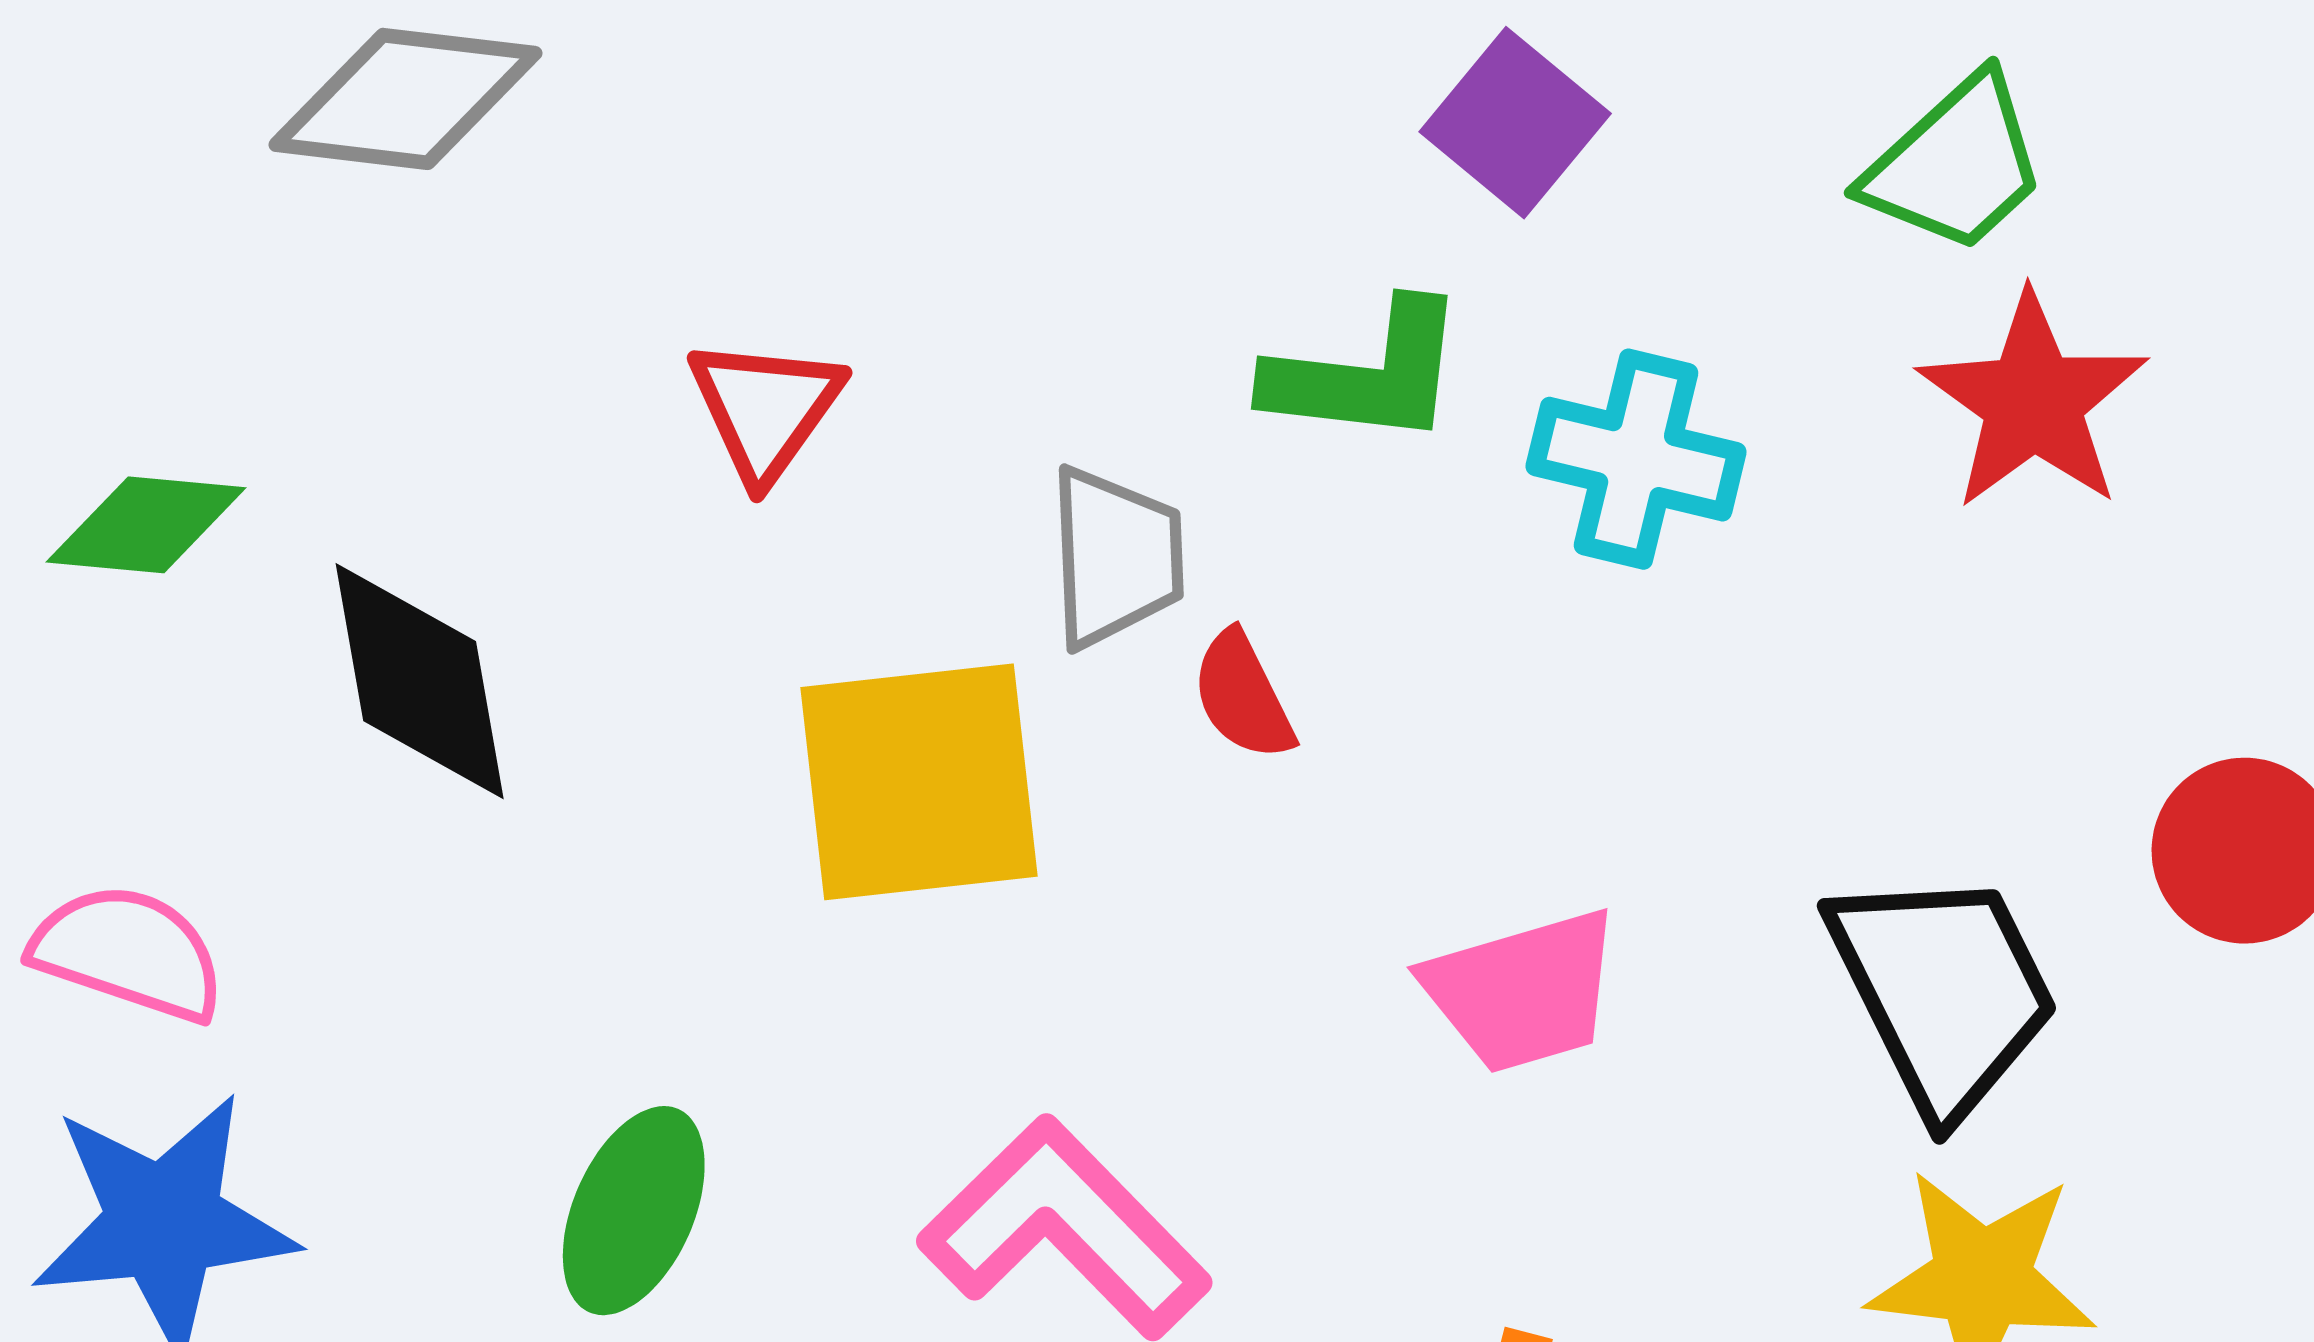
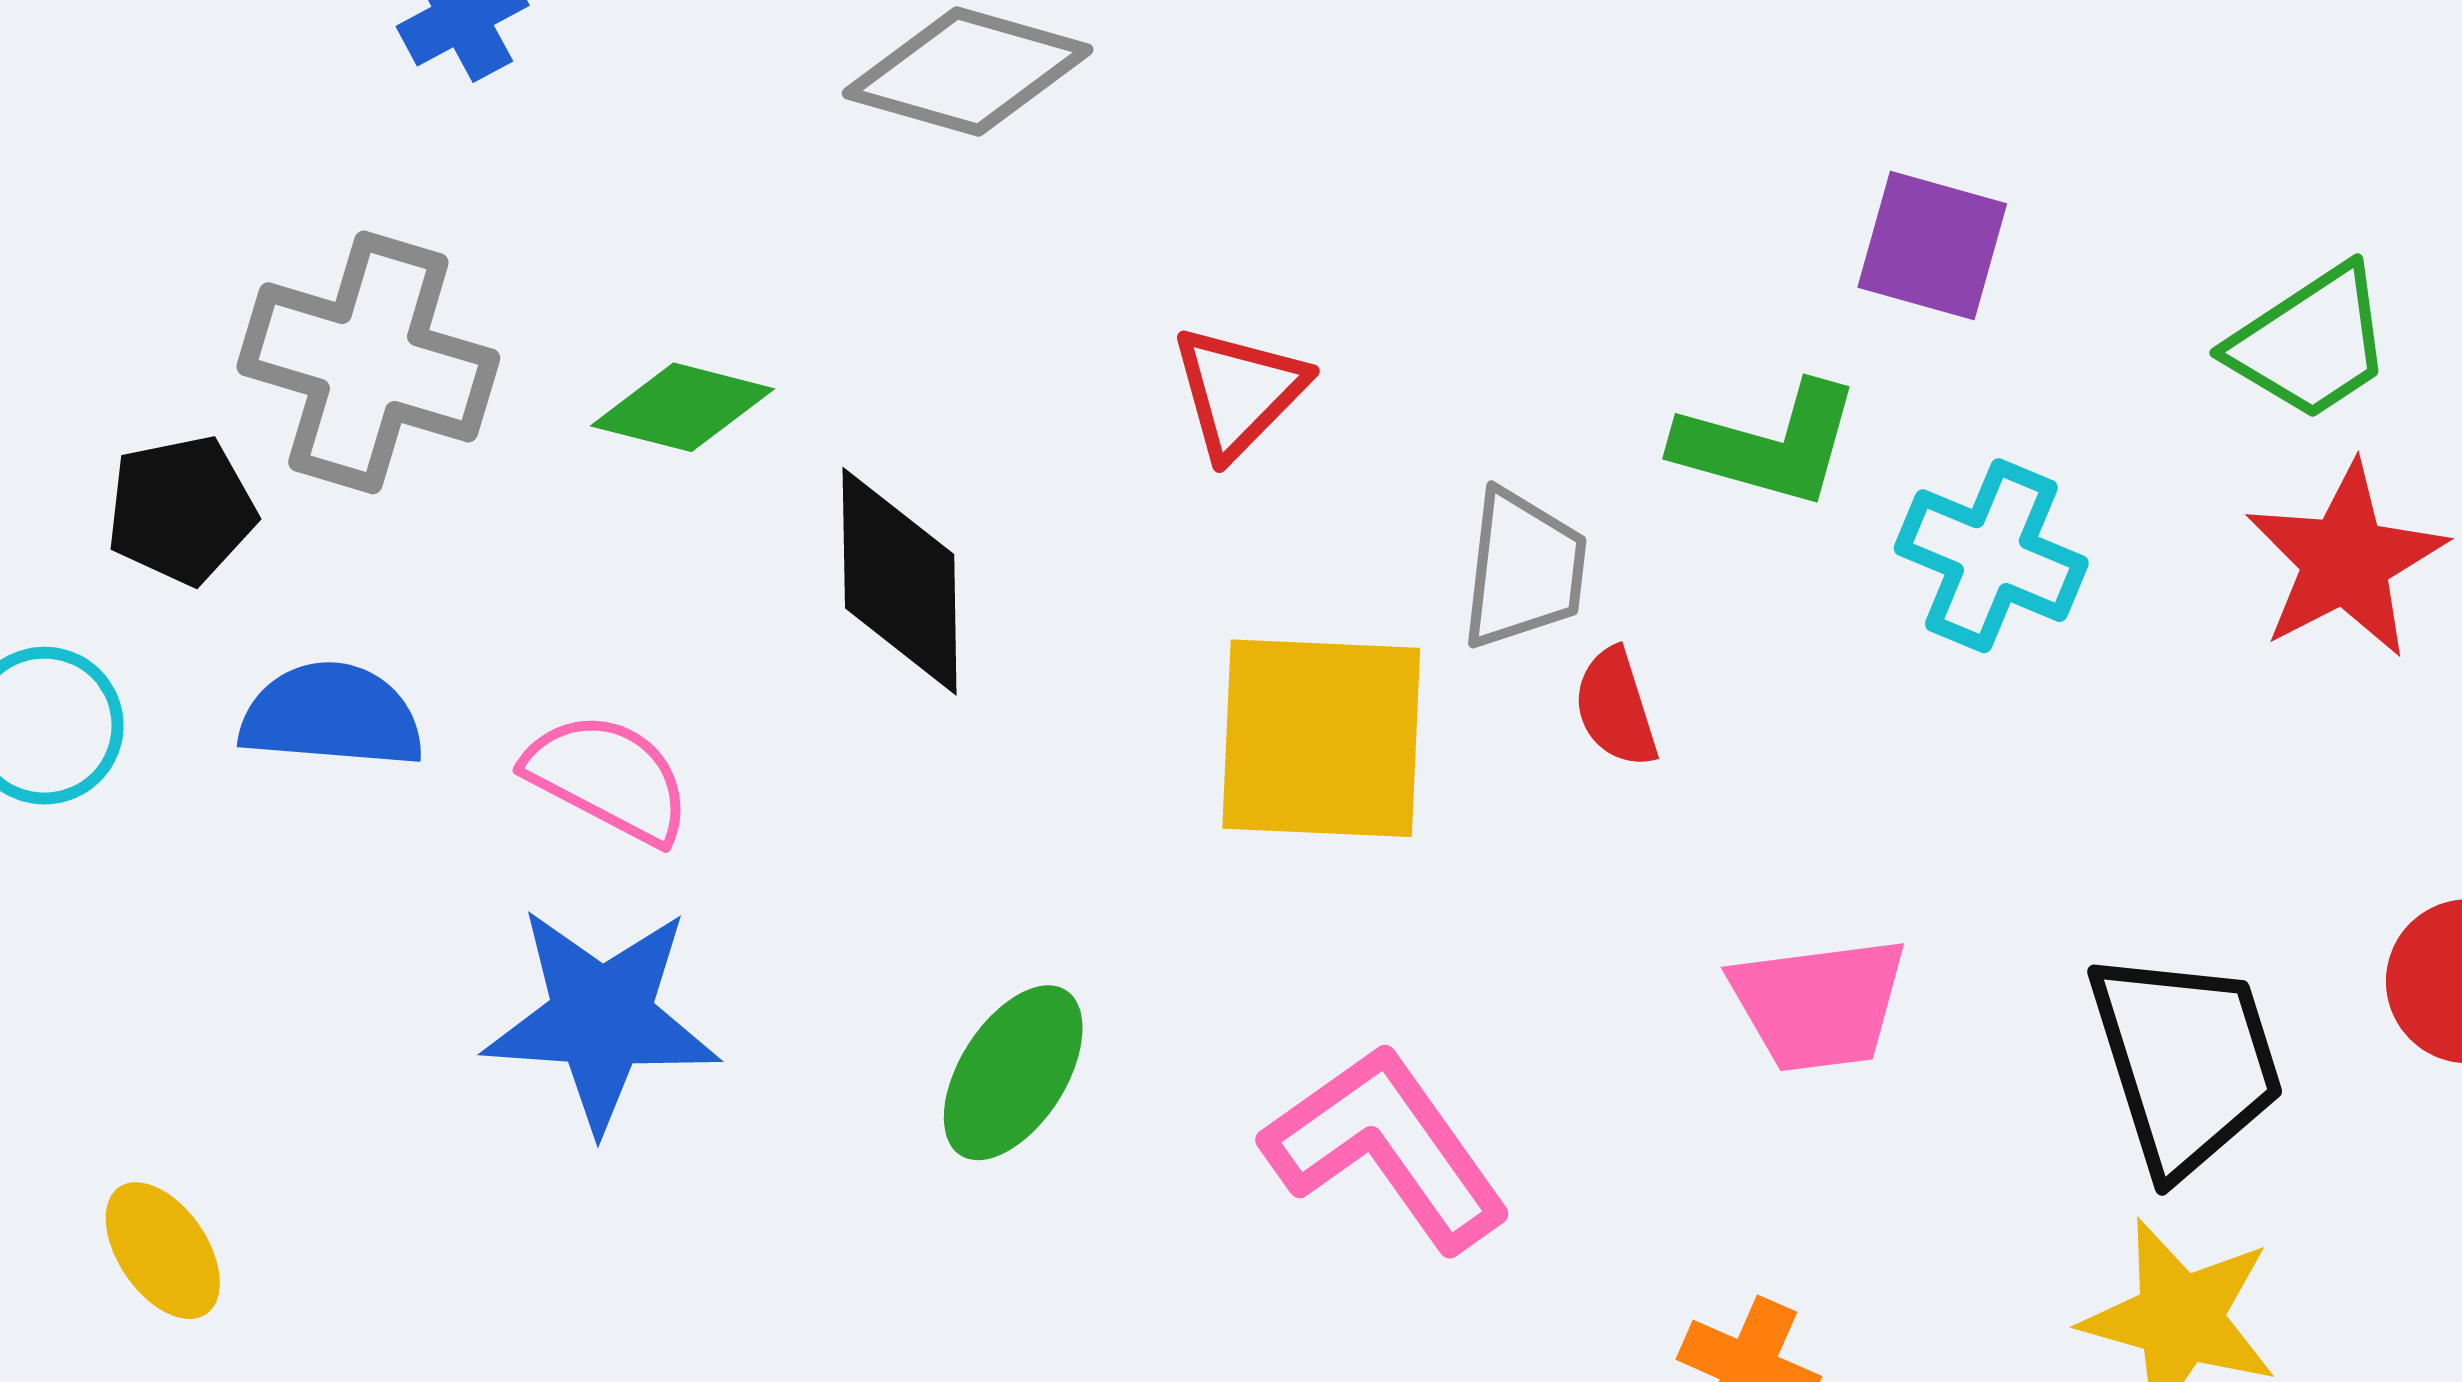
purple square: (1515, 123) -> (1932, 245), turned -33

